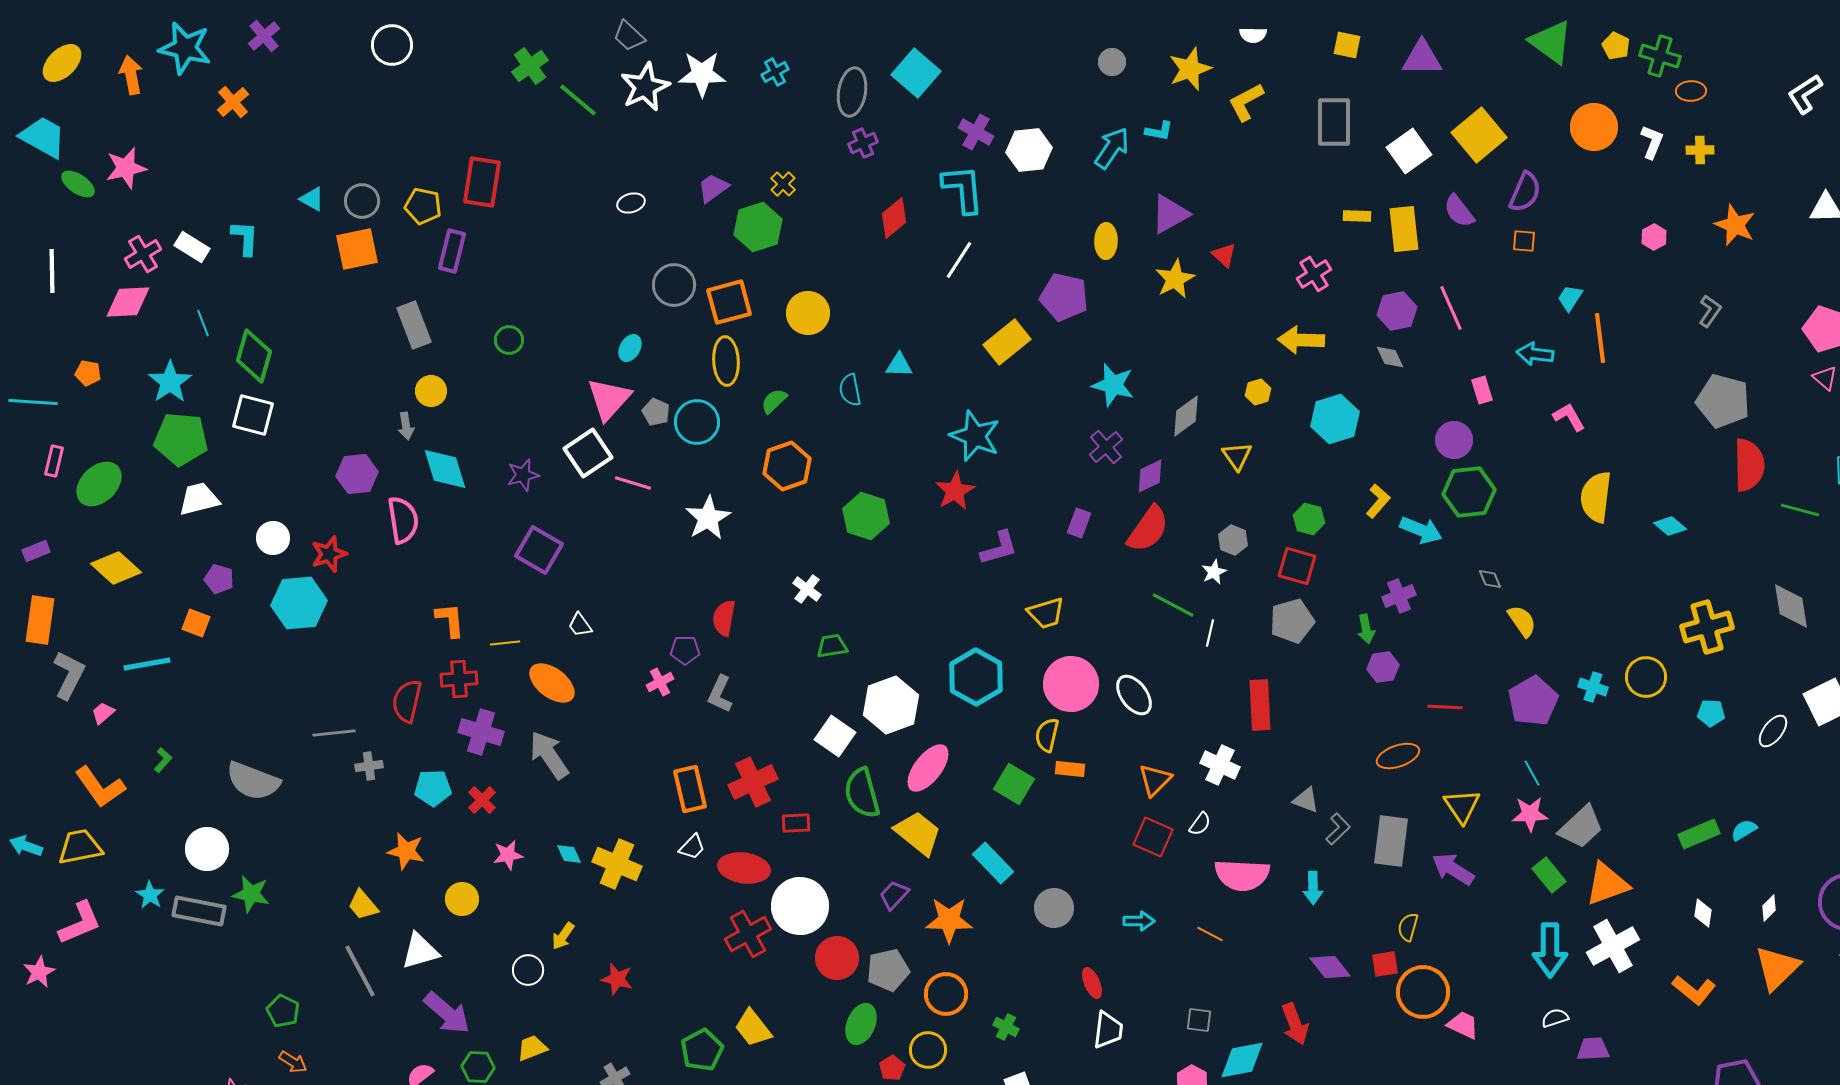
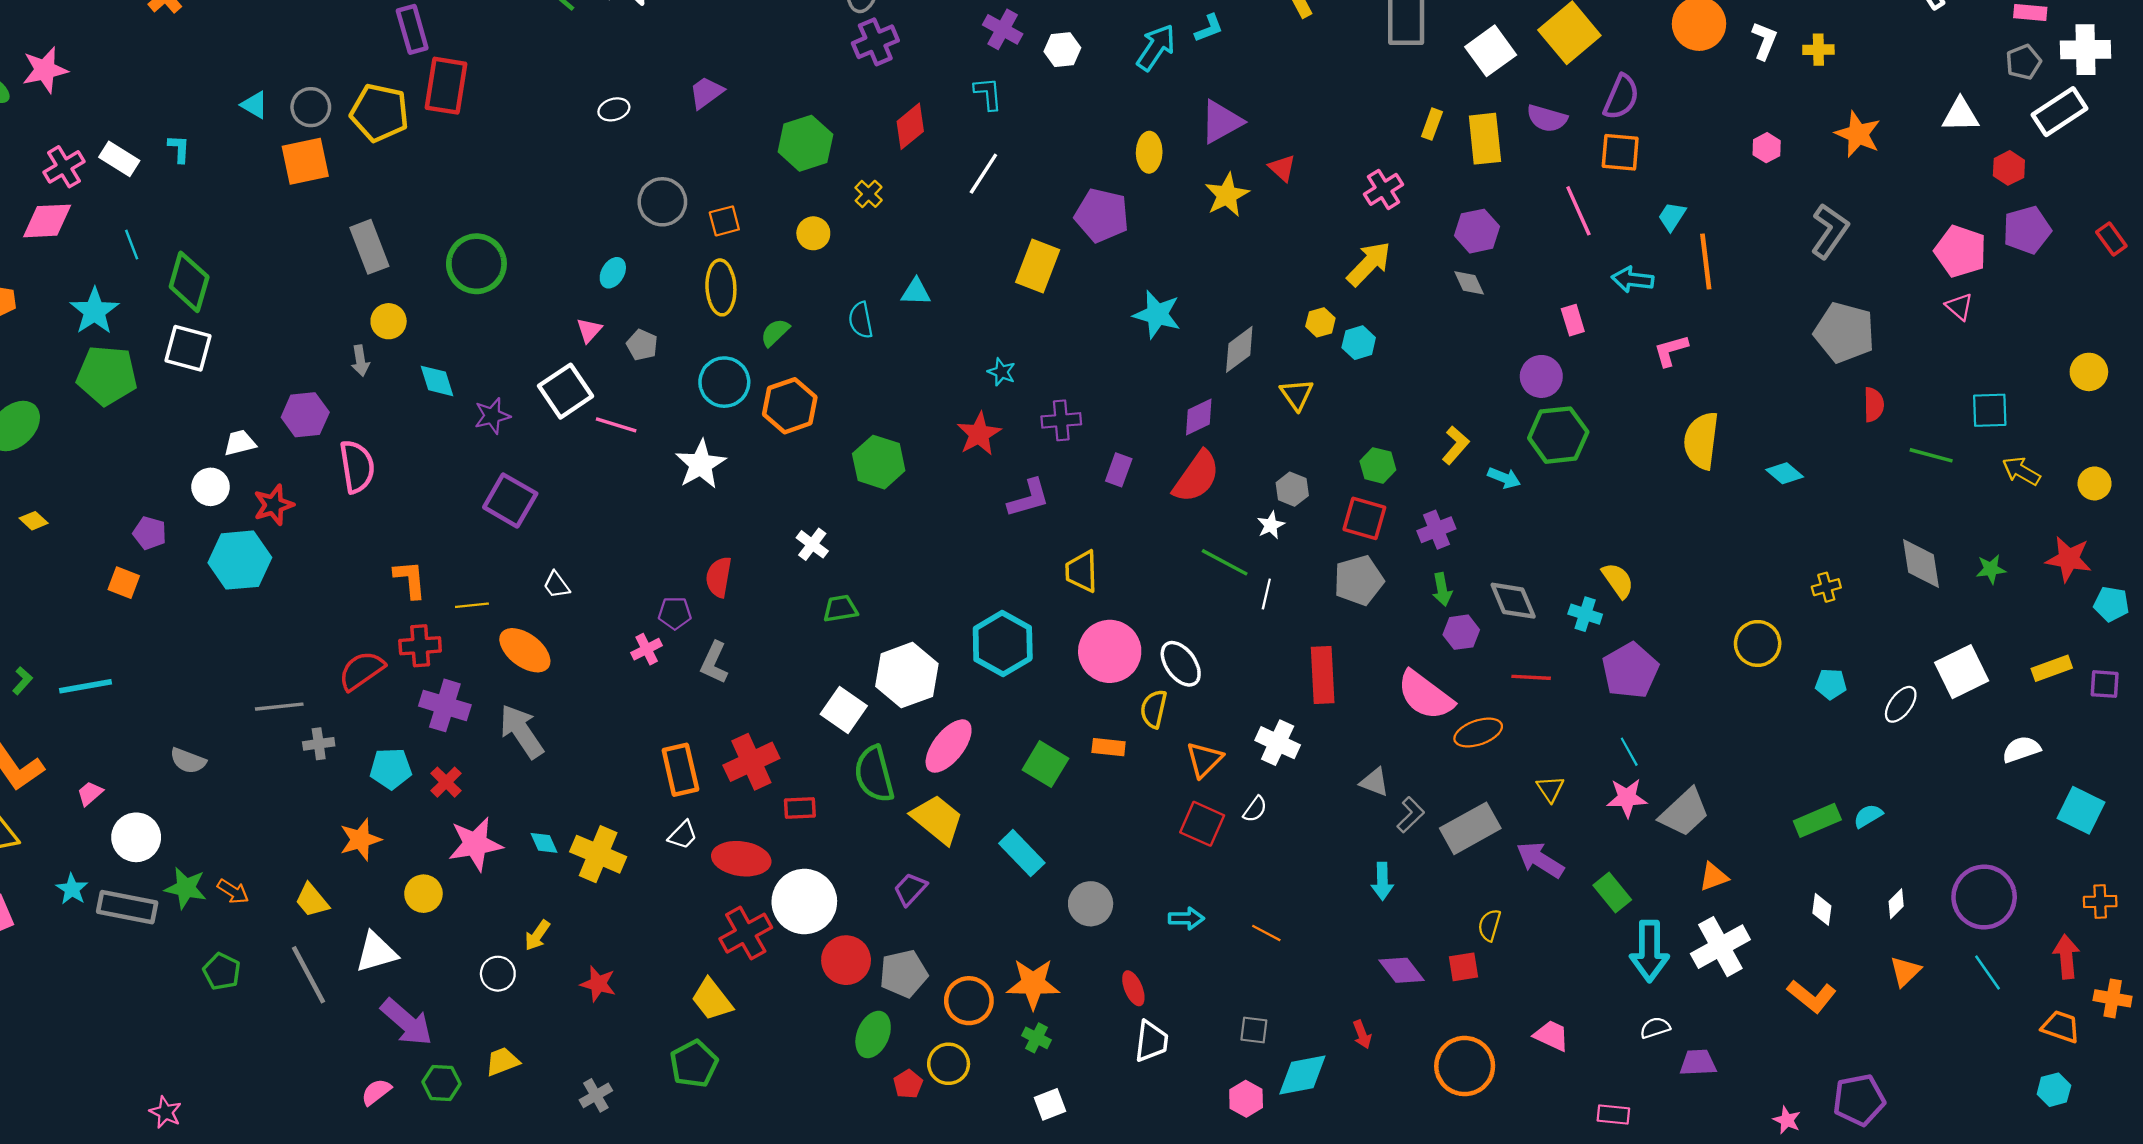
cyan L-shape: (1159, 131) -> (1209, 28), turned -32
purple cross: (863, 143) -> (875, 42), size x1.4
white hexagon: (1029, 150) -> (1062, 50), size x0.7
yellow cross: (783, 184) -> (869, 194), moved
cyan L-shape: (963, 189) -> (988, 94), size x0.6
yellow pentagon: (423, 206) -> (380, 113), size x1.4
purple semicircle: (1459, 211) -> (1547, 118), turned -36
yellow rectangle: (1357, 216) -> (1432, 124), turned -72
green hexagon: (758, 227) -> (805, 143), moved
cyan L-shape: (245, 238) -> (179, 149), size x0.7
orange square: (1524, 241) -> (1620, 152), size x1.5
purple rectangle: (452, 251) -> (412, 29), moved, turned -30
orange square: (729, 302) -> (724, 221), size x0.6
pink line: (1451, 308) -> (1578, 211), moved
gray L-shape: (1710, 311) -> (1830, 231), size x1.5
yellow circle: (808, 313) -> (813, 233), size x0.7
green circle: (509, 340) -> (476, 264), size x1.8
yellow arrow: (1301, 340) -> (1369, 264), turned 132
yellow rectangle: (1007, 342) -> (1038, 266), turned -30
pink triangle: (609, 399) -> (589, 330), size x0.5
pink L-shape: (1569, 417) -> (1671, 351), turned -76
cyan hexagon: (1335, 419) -> (1359, 343), moved, size x0.6
cyan circle: (697, 422) -> (724, 382), moved
cyan star: (975, 436) -> (1002, 372), size x0.5
purple cross: (1106, 447) -> (1061, 420), moved, turned 36
red semicircle: (1749, 465) -> (1874, 405), size x0.6
cyan diamond: (445, 469) -> (437, 381), moved, size x0.7
white trapezoid: (199, 499) -> (240, 443), moved, size x0.7
cyan arrow: (1421, 530) -> (1504, 478), size x0.7
yellow diamond: (116, 568) -> (34, 521), size x0.5
gray diamond: (1490, 579) -> (1513, 601), moved, size x1.8
purple cross: (1399, 596) -> (1436, 530), moved
yellow trapezoid: (1046, 613) -> (1082, 571), turned 105
yellow cross: (1707, 627) -> (1826, 587), size x0.5
cyan line: (147, 664) -> (85, 686), moved
cyan cross: (1593, 687) -> (1585, 614), moved
red semicircle: (407, 701) -> (362, 671), turned 42
pink trapezoid: (103, 713) -> (90, 793), moved
yellow semicircle: (1047, 735) -> (1154, 709), moved
green L-shape: (163, 760) -> (22, 681), moved
gray semicircle: (253, 781) -> (188, 761), size x0.6
yellow triangle: (1462, 806) -> (1550, 789), size x0.7
gray rectangle: (1391, 841) -> (1470, 828), turned 54
orange star: (406, 851) -> (360, 840), turned -30
pink star: (508, 855) -> (475, 844), size x1.6
pink semicircle: (1242, 875) -> (1425, 695), moved, turned 34
green rectangle: (1549, 875) -> (1612, 893), moved
orange triangle: (1607, 884) -> (1714, 877), size x0.6
orange star: (949, 920) -> (1033, 984), moved
orange triangle: (1777, 968) -> (1905, 971), size x0.6
orange circle: (1423, 992) -> (1465, 1066), moved
green pentagon: (283, 1011) -> (222, 971), moved
red arrow: (1295, 1024) -> (1362, 1034), size x0.6
yellow trapezoid: (753, 1028) -> (712, 1000), moved
orange arrow: (293, 1062) -> (233, 891), moved

